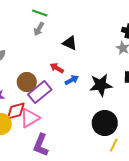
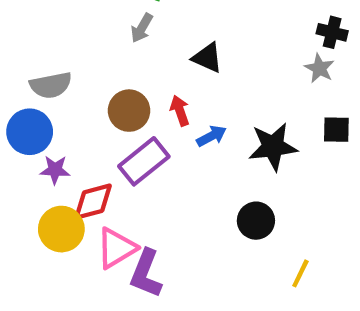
red arrow: (57, 68) -> (180, 111), turned 40
brown circle: (27, 82) -> (129, 111), moved
pink triangle: (30, 118) -> (116, 248), moved
black circle: (105, 123) -> (256, 221), moved, size x0.7

